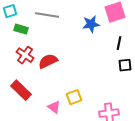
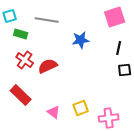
blue star: (91, 24) -> (81, 40), moved
yellow square: (74, 97) -> (81, 108), moved

